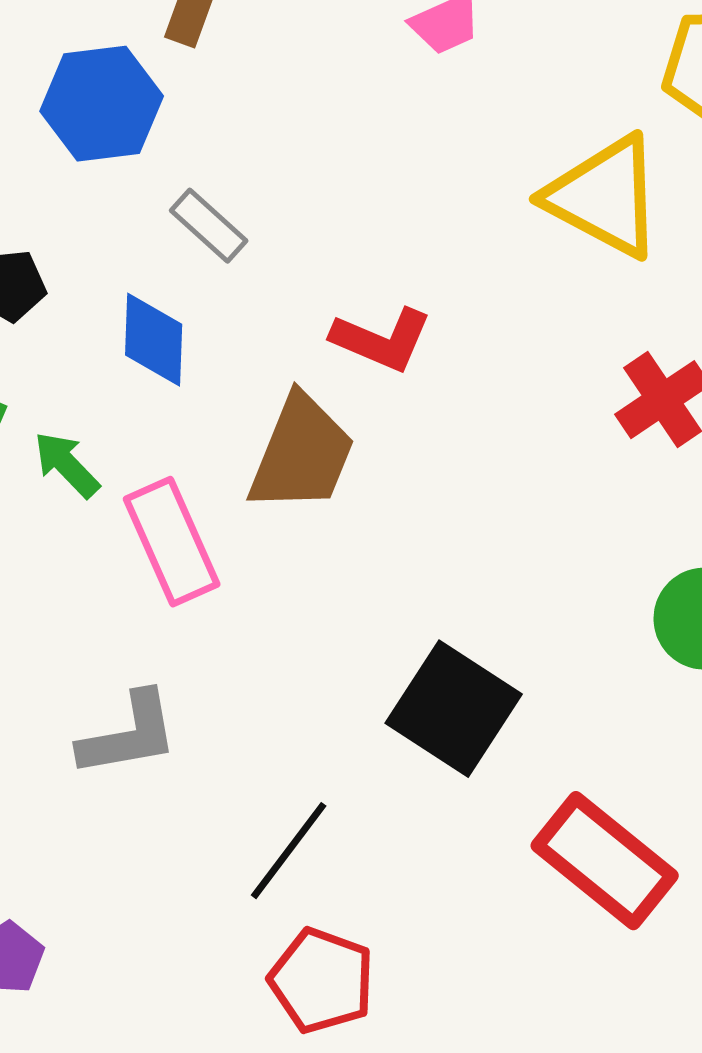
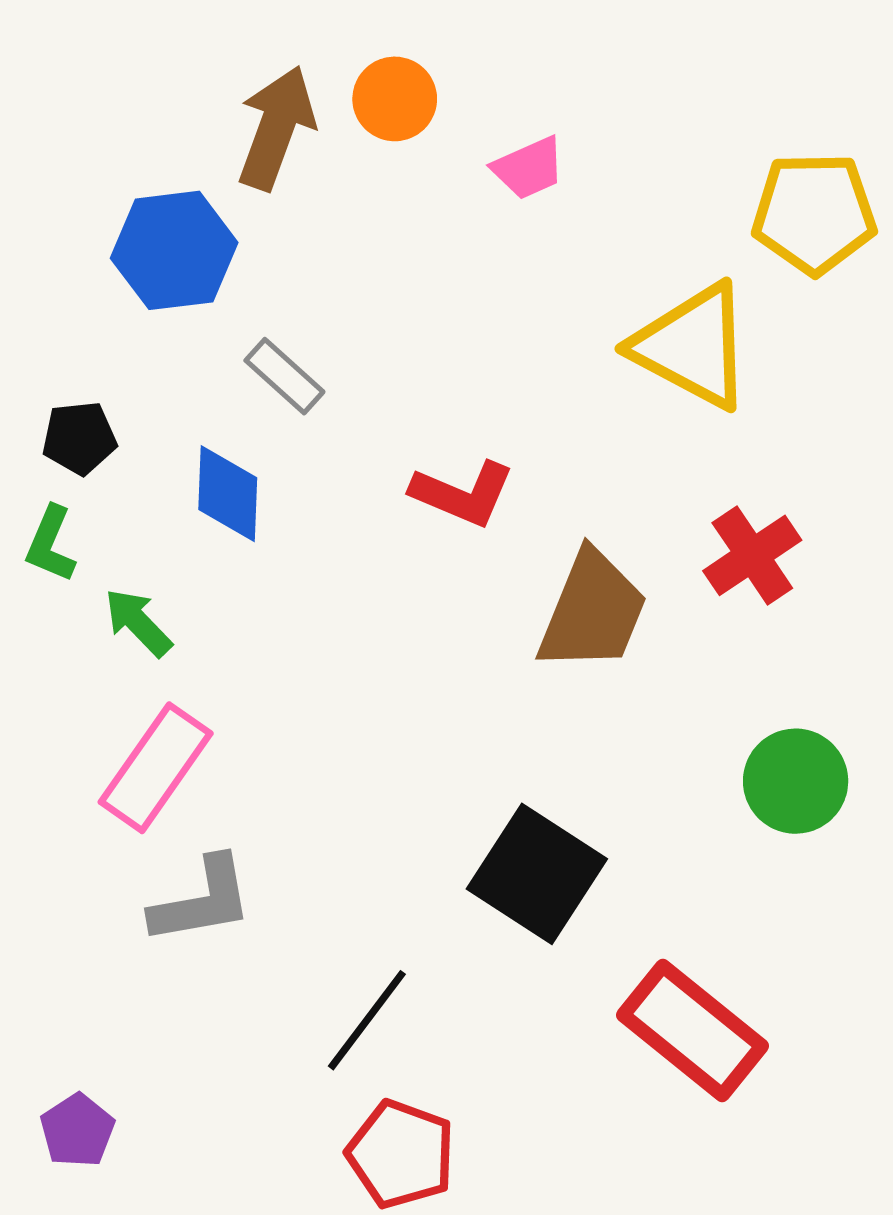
brown trapezoid: (302, 454) -> (593, 611), moved
pink rectangle: (172, 542) -> (156, 768), moved, turned 59

